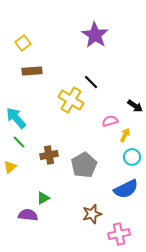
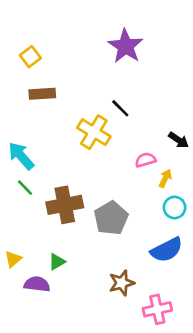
brown cross: (49, 155) -> (65, 205), size x1.5
yellow triangle: (10, 167) -> (13, 259), moved

